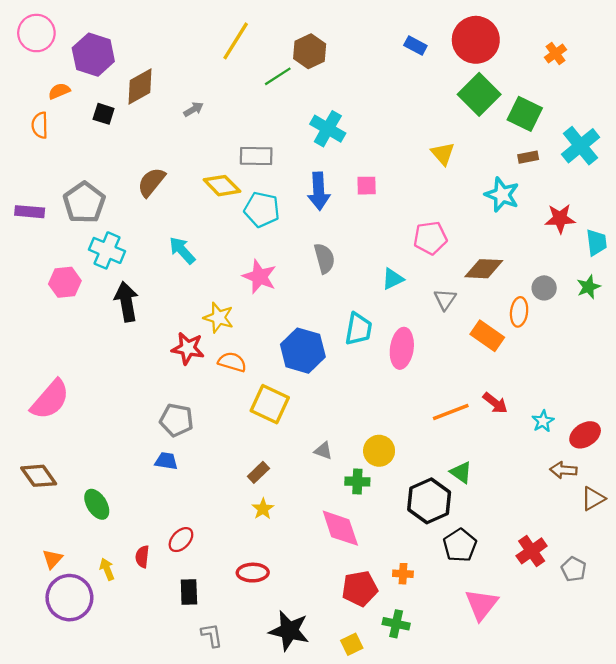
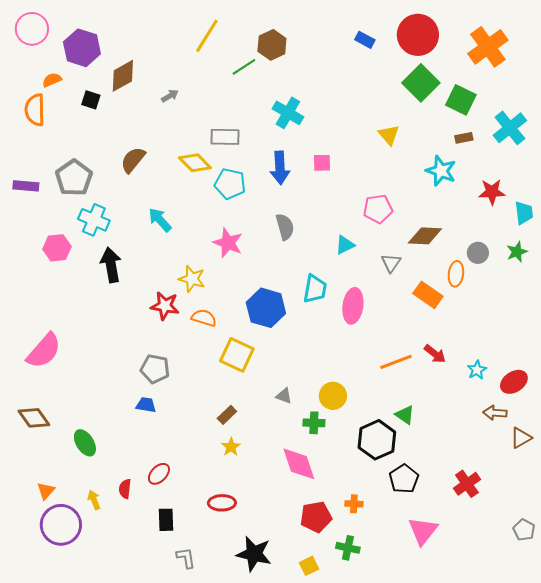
orange cross: (555, 54) -> (488, 47), size x2.0
orange semicircle: (40, 125) -> (35, 110), size x1.4
gray pentagon: (574, 569) -> (524, 530), moved

